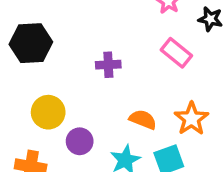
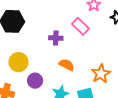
pink rectangle: (176, 53) -> (80, 26), moved
orange semicircle: (143, 119) -> (67, 65), moved

